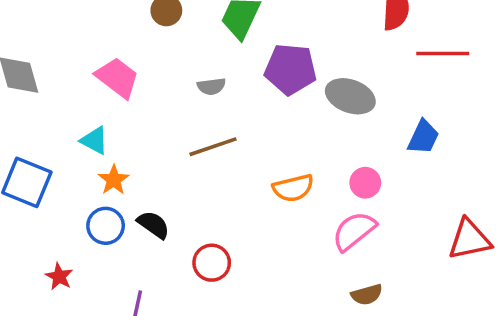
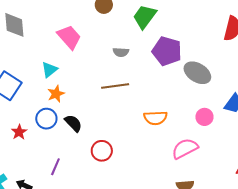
cyan triangle: (94, 140) -> (49, 70), turned 42
pink circle: (365, 183) -> (204, 117), moved
red star: (59, 277) -> (19, 132), moved

